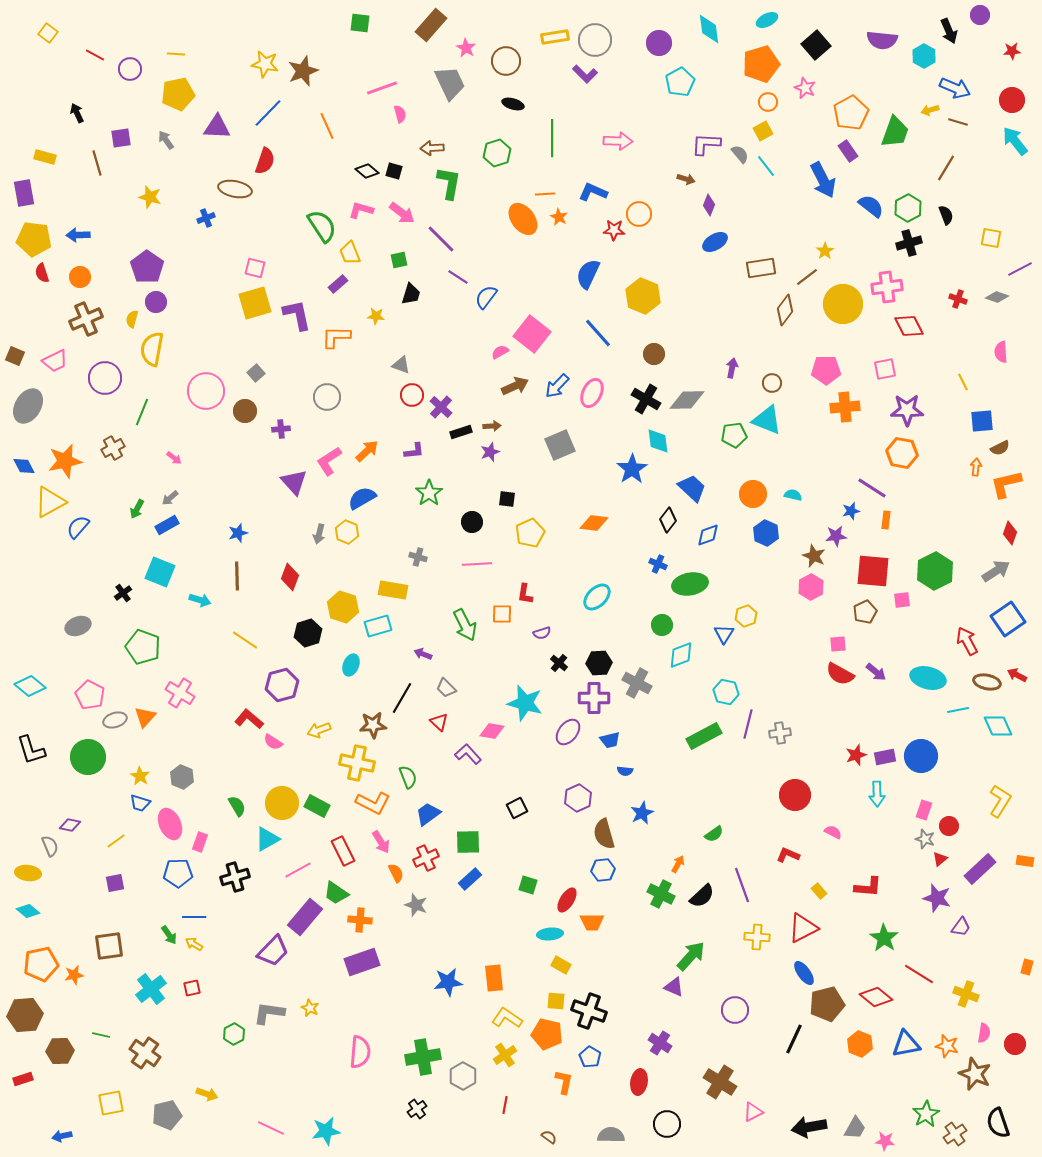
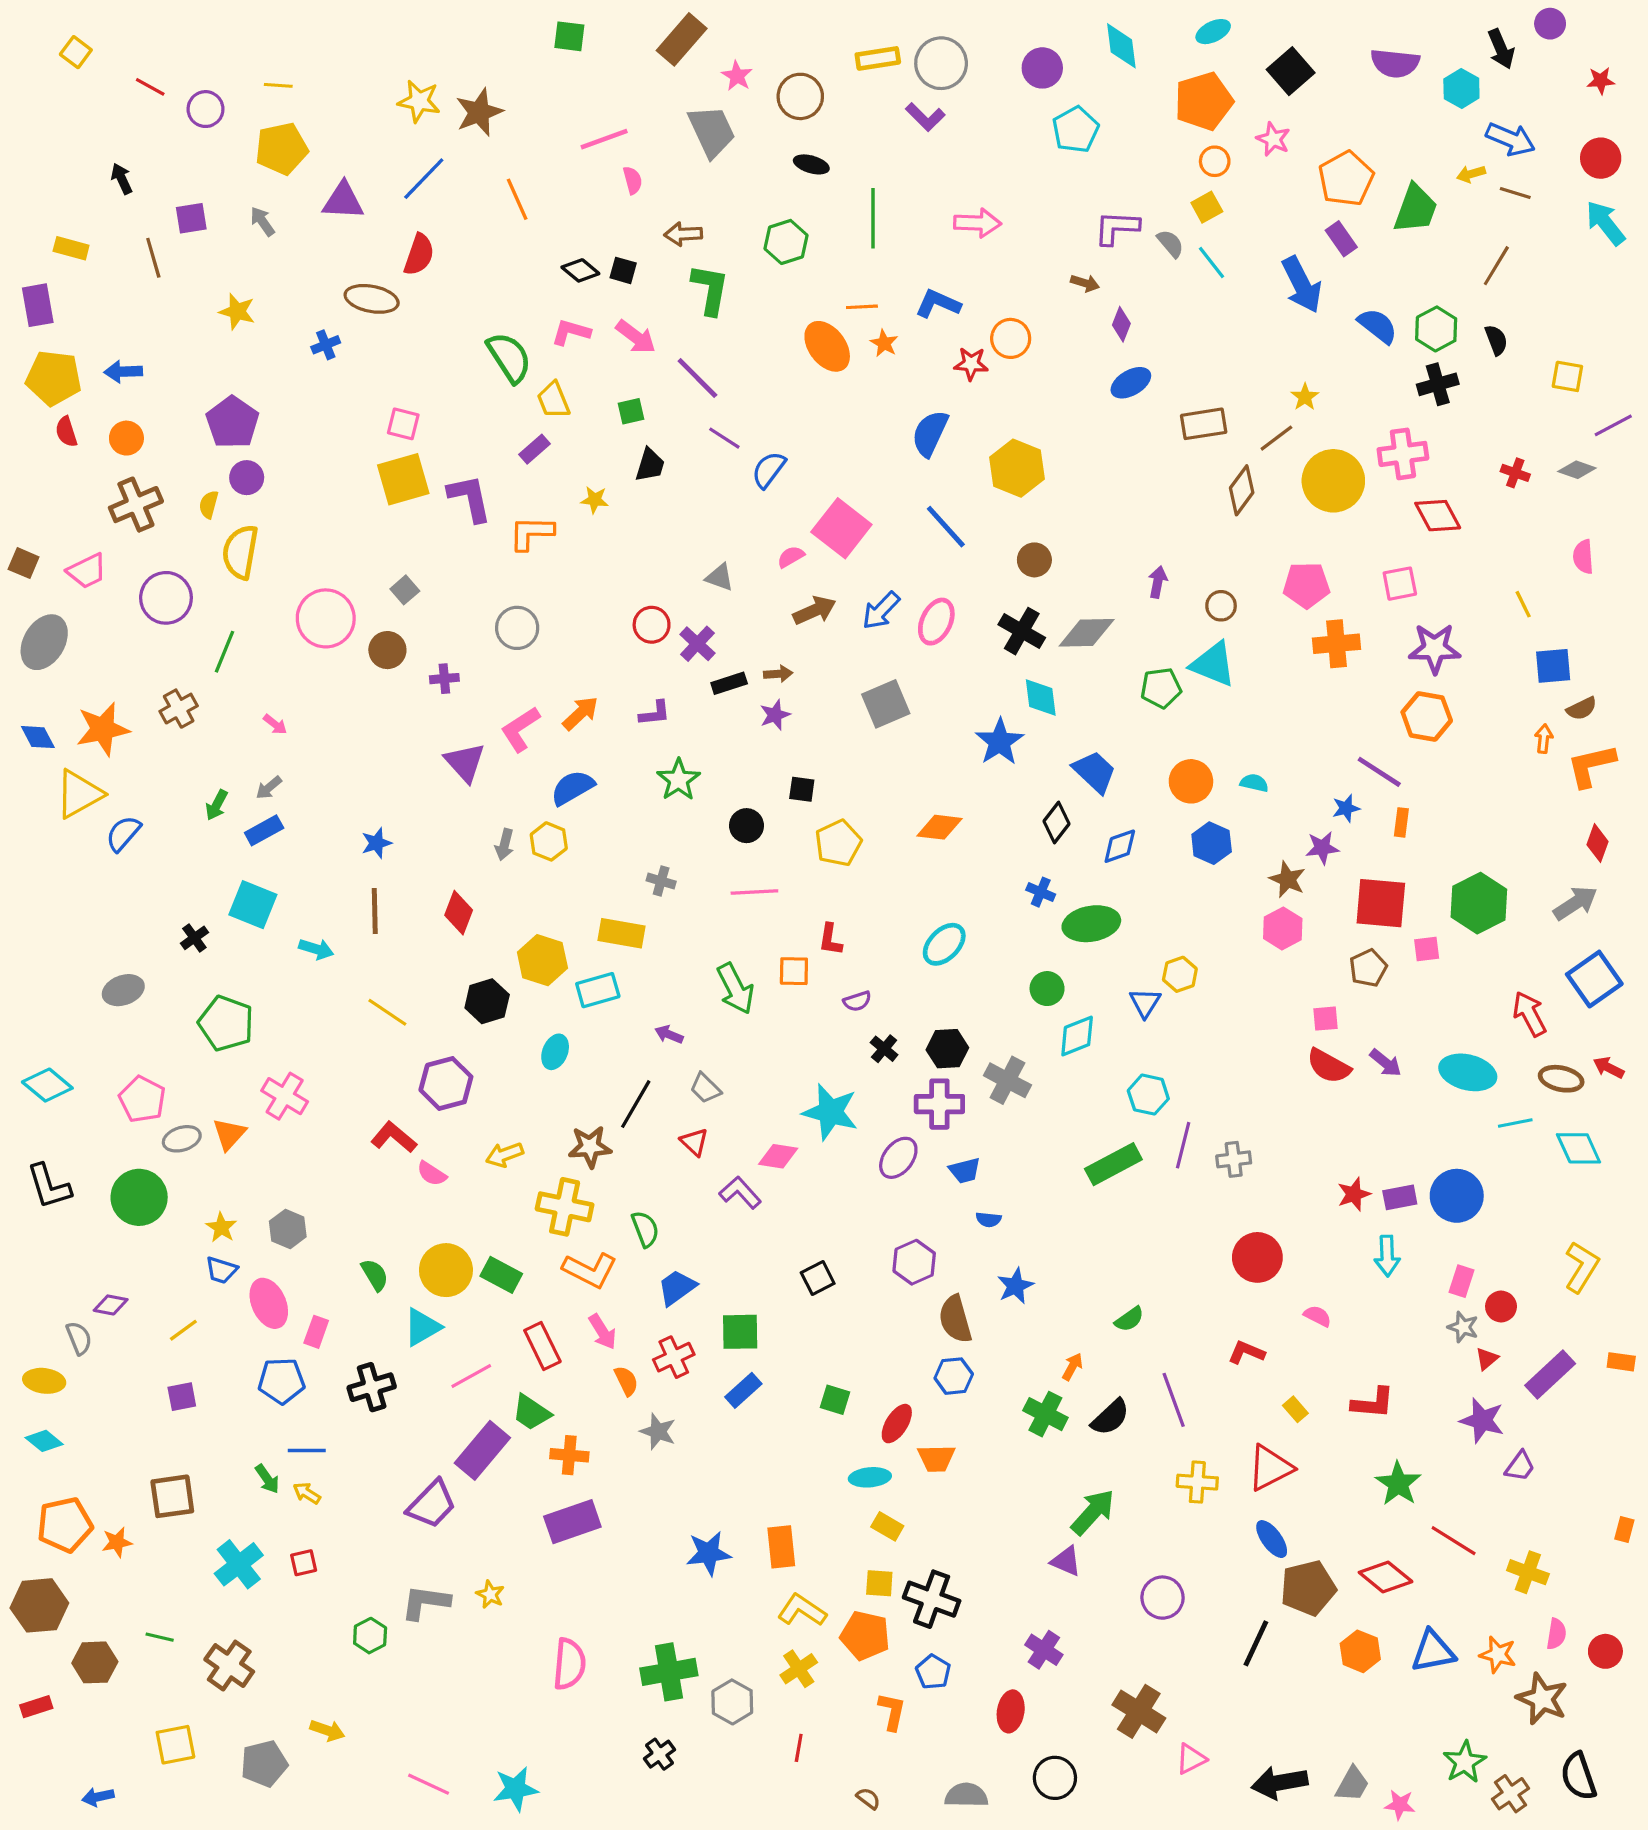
gray triangle: (401, 365) -> (720, 577), moved

